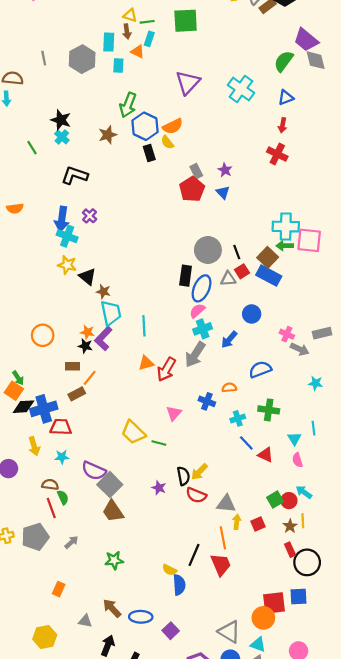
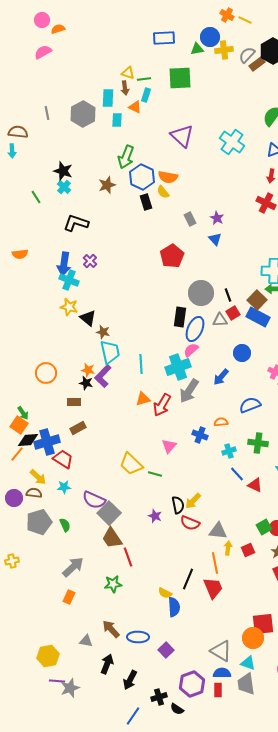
purple triangle: (188, 83) -> (182, 136), turned -30
orange semicircle: (173, 126) -> (168, 177), turned 36
red pentagon: (192, 189) -> (172, 256), moved
cyan cross: (203, 329) -> (178, 367), moved, size x1.4
orange line: (90, 378) -> (17, 454), moved
red trapezoid: (61, 427) -> (63, 459), turned 30
yellow arrow: (34, 446) -> (38, 477), turned -30
brown semicircle: (50, 485) -> (34, 493), moved
red line: (51, 508) -> (128, 557), moved
gray pentagon: (35, 537) -> (39, 522), moved
gray arrow: (71, 542) -> (73, 567), size x1.6
orange rectangle: (59, 589) -> (69, 597), moved

